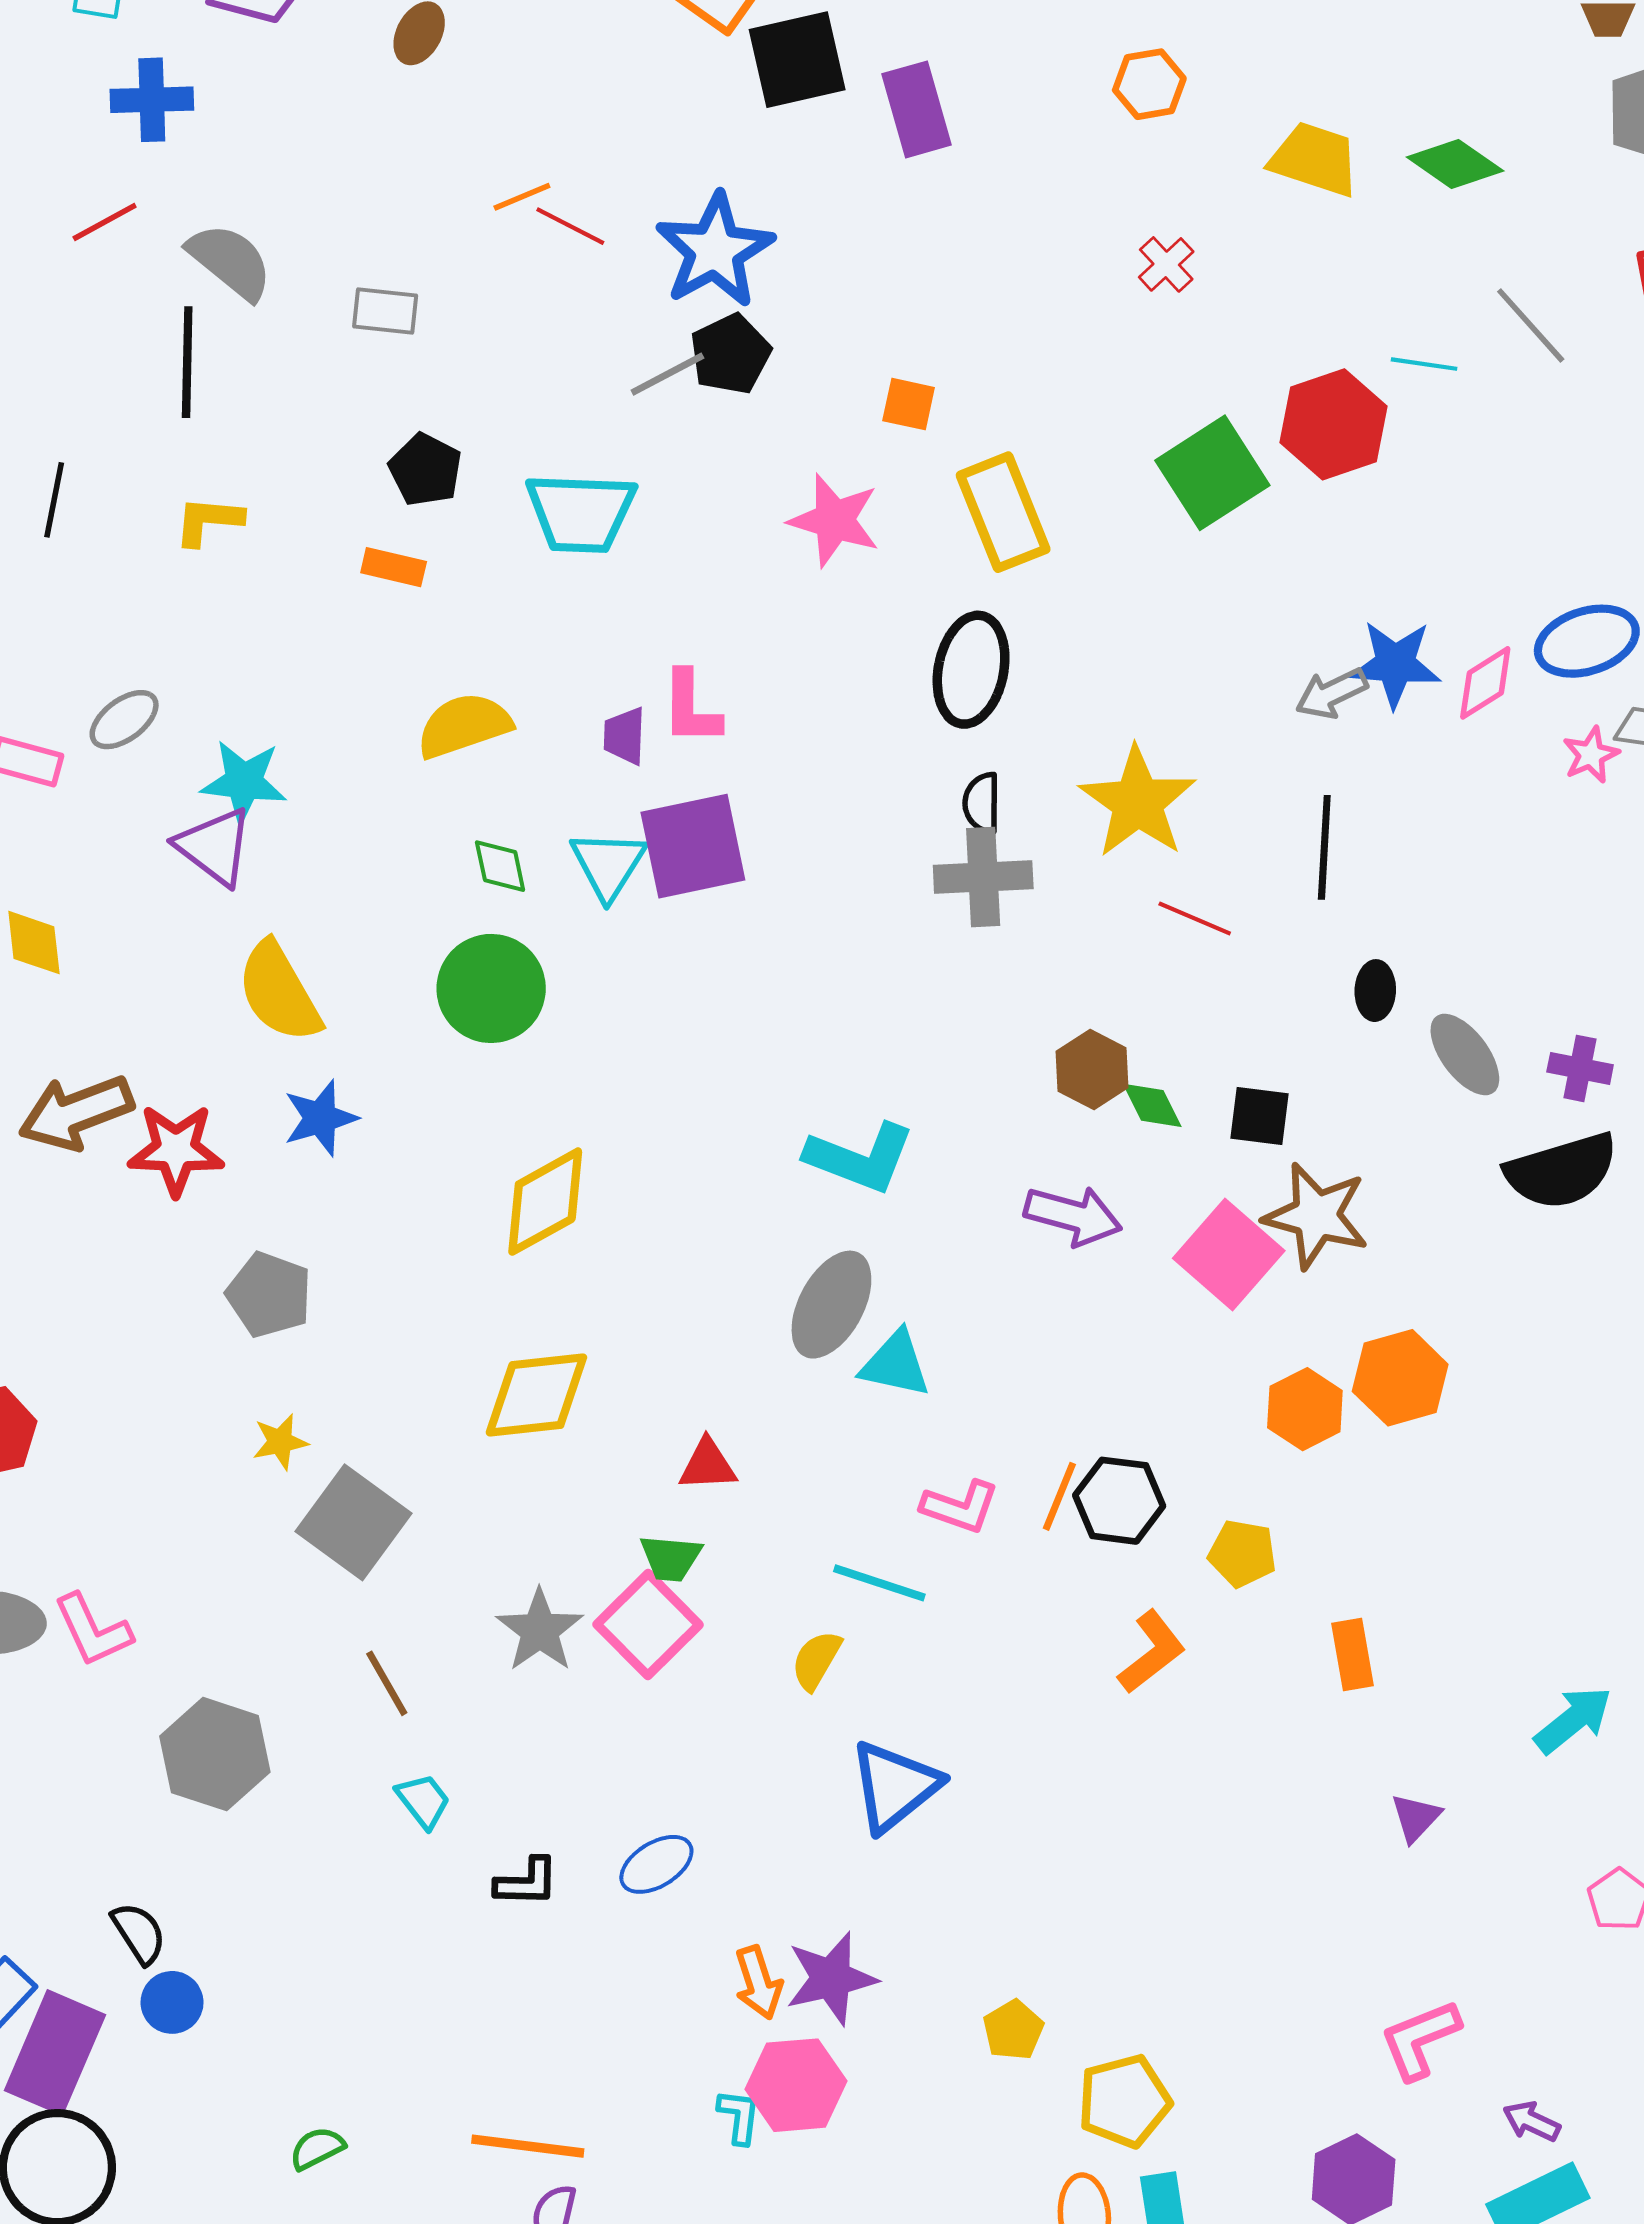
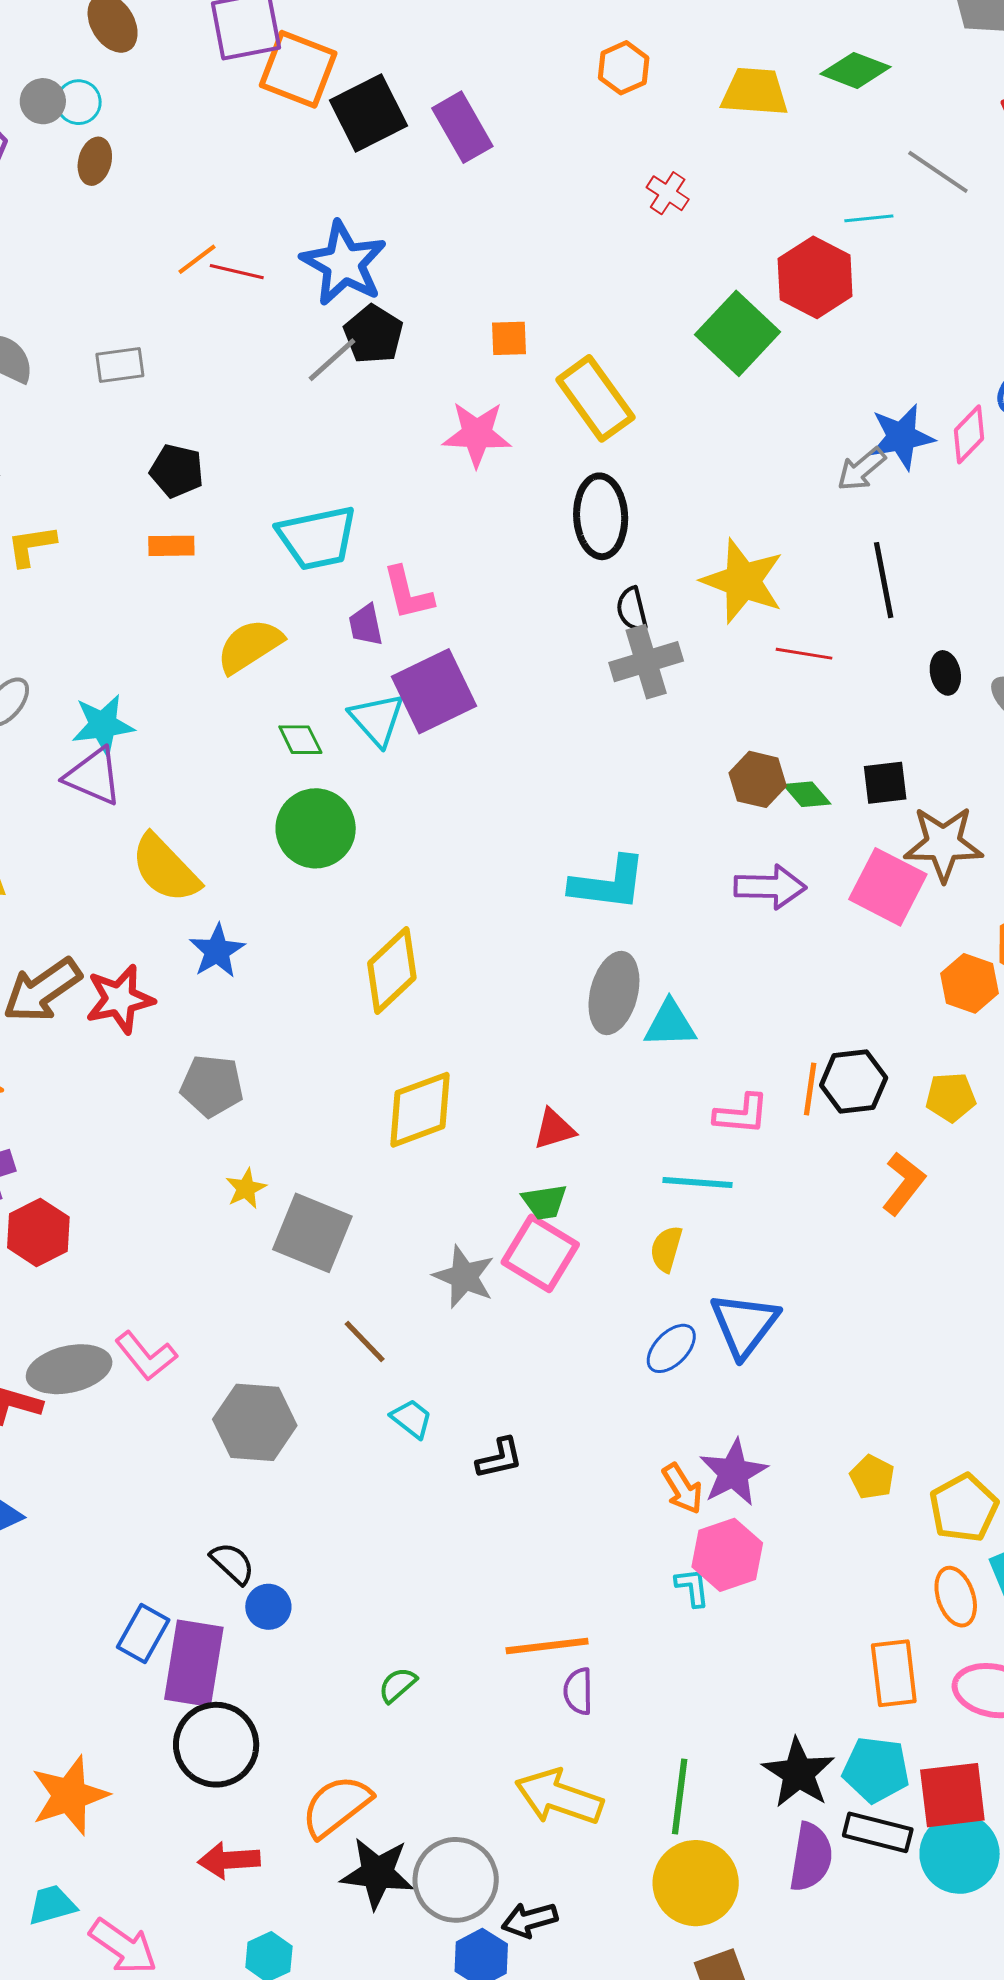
cyan trapezoid: (581, 513) -> (317, 538), moved
blue ellipse: (656, 1864) -> (671, 1348), moved

